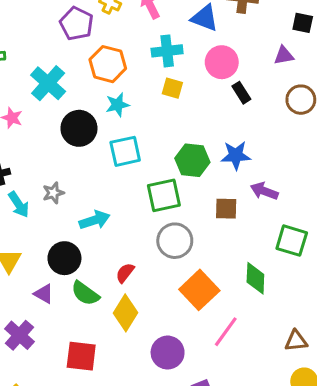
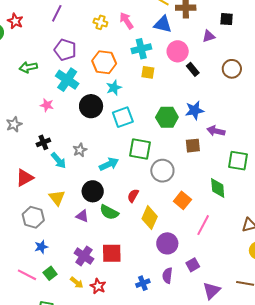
purple pentagon: (77, 24) -> (65, 50), moved
purple triangle: (284, 55) -> (209, 36), moved
green square: (164, 195) -> (140, 149), moved, turned 30
orange square: (199, 290) -> (182, 200), size x0.7
yellow diamond: (126, 313) -> (150, 218), moved
purple cross: (19, 335) -> (84, 256), moved

